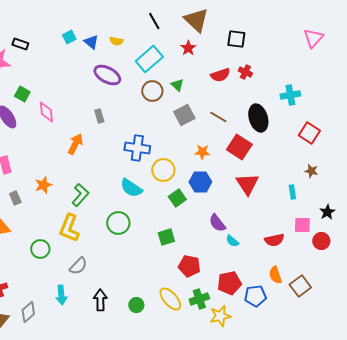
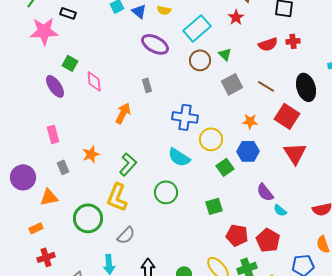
red cross: (245, 72) -> (293, 41), turned -32
green circle: (40, 249) -> (88, 218), size x1.5
red pentagon: (229, 283) -> (268, 240), moved, turned -30

